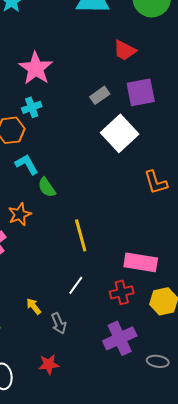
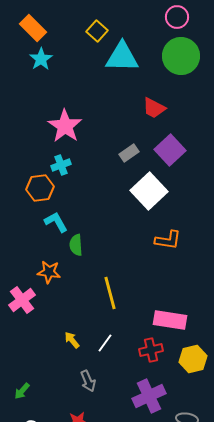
purple square: (141, 92) -> (170, 150), turned -32
orange L-shape: (156, 182) -> (168, 240), moved, turned -64
green semicircle: (47, 187) -> (76, 245), turned 30
orange star: (20, 214) -> (49, 272), turned 30
yellow arrow: (34, 306) -> (72, 340), moved

